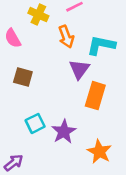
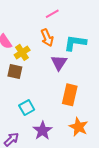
yellow cross: (38, 15) -> (22, 52), moved, turned 35
orange rectangle: (95, 96) -> (70, 95), moved
purple star: (64, 132) -> (42, 131), moved

